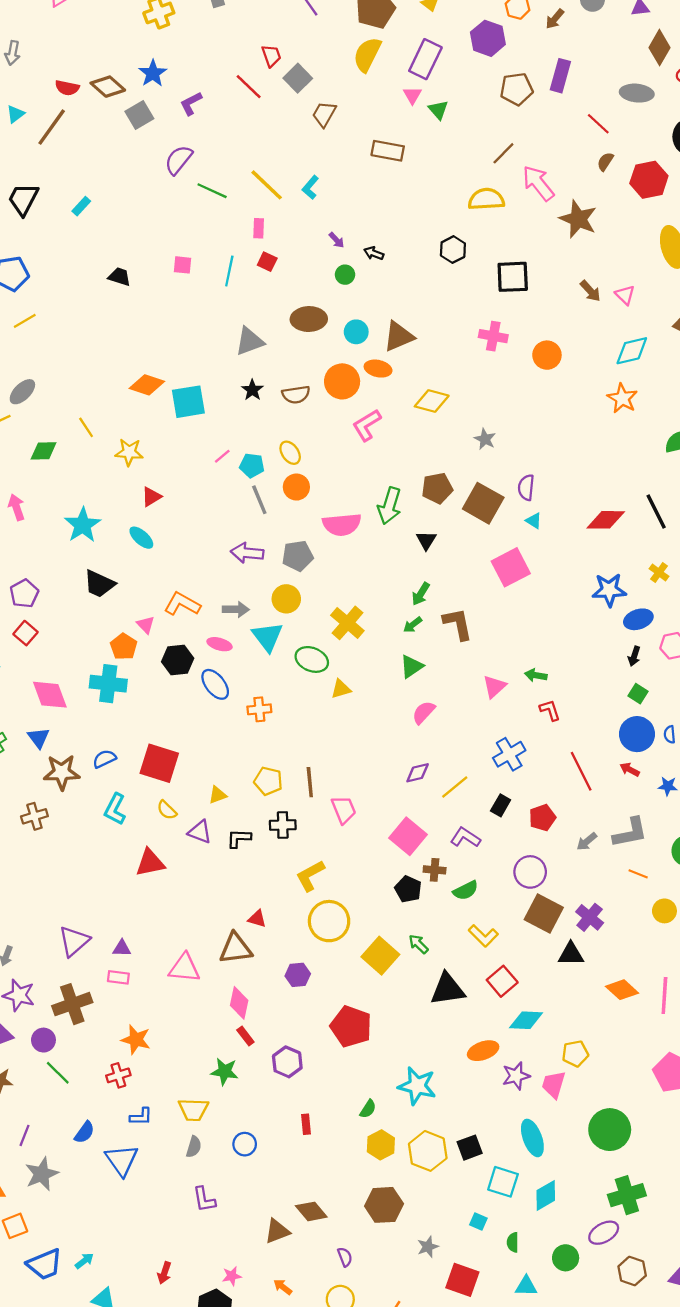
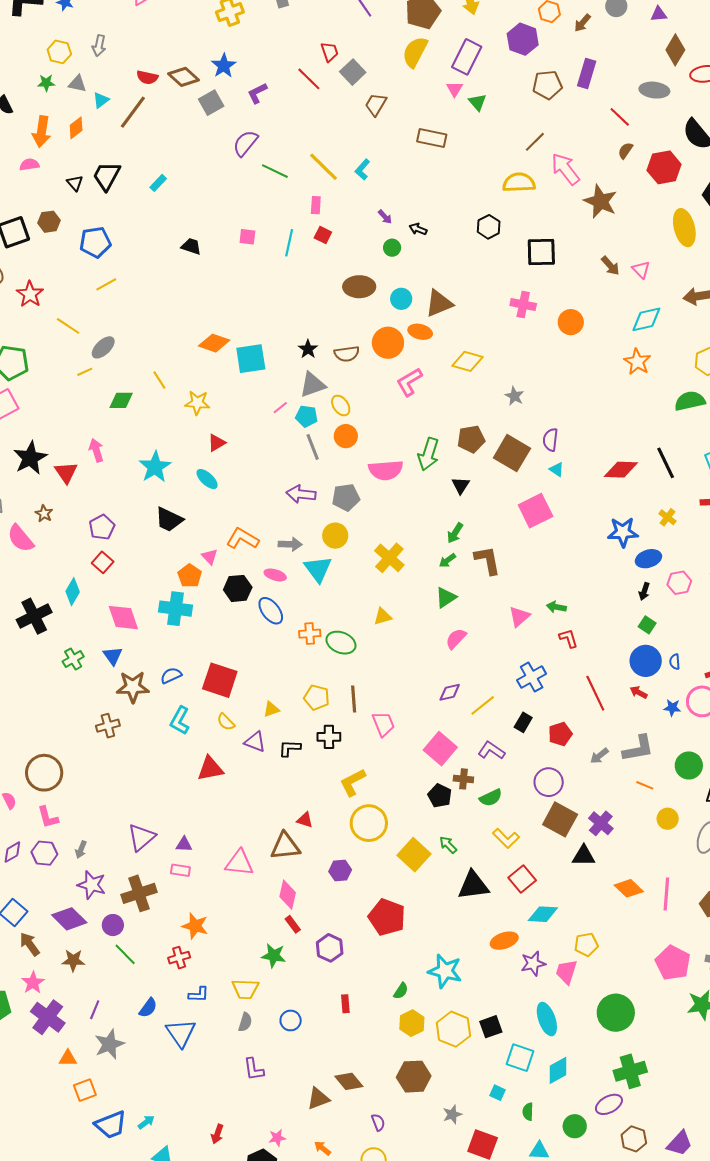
gray triangle: (250, 341) -> (313, 385), moved
green ellipse: (312, 659) -> (341, 643), moved

